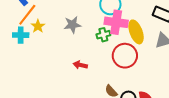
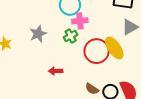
pink cross: (116, 22) -> (80, 21), size x0.7
yellow ellipse: (136, 32) -> (114, 48), moved

